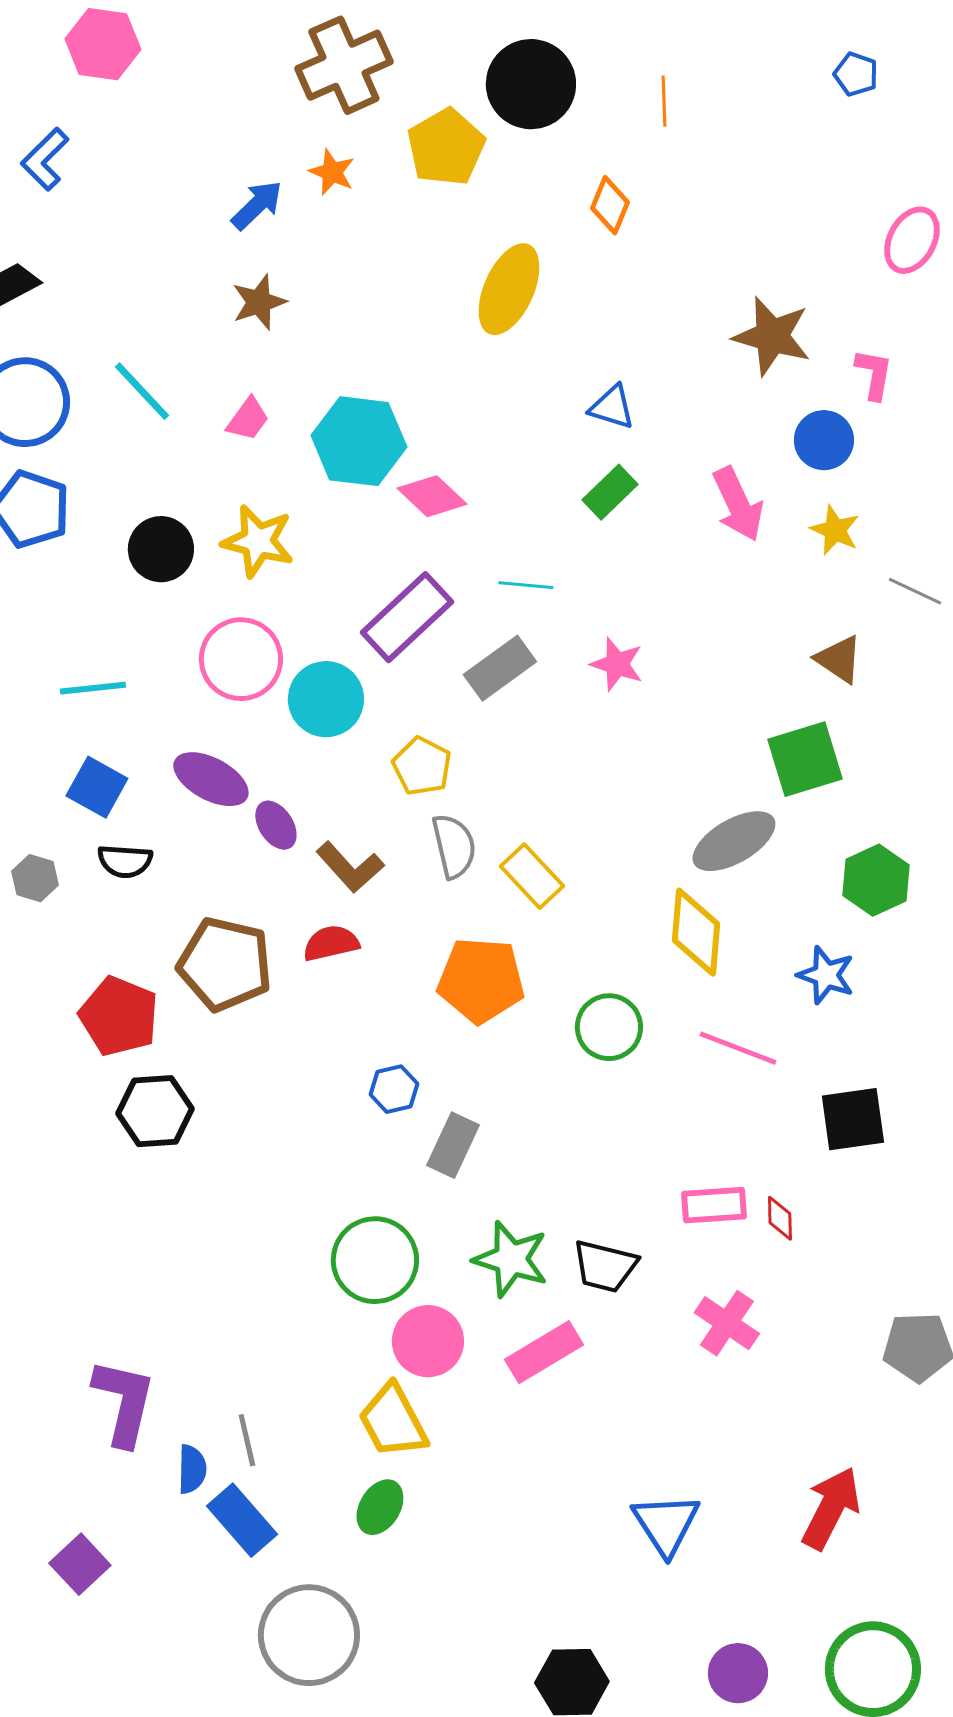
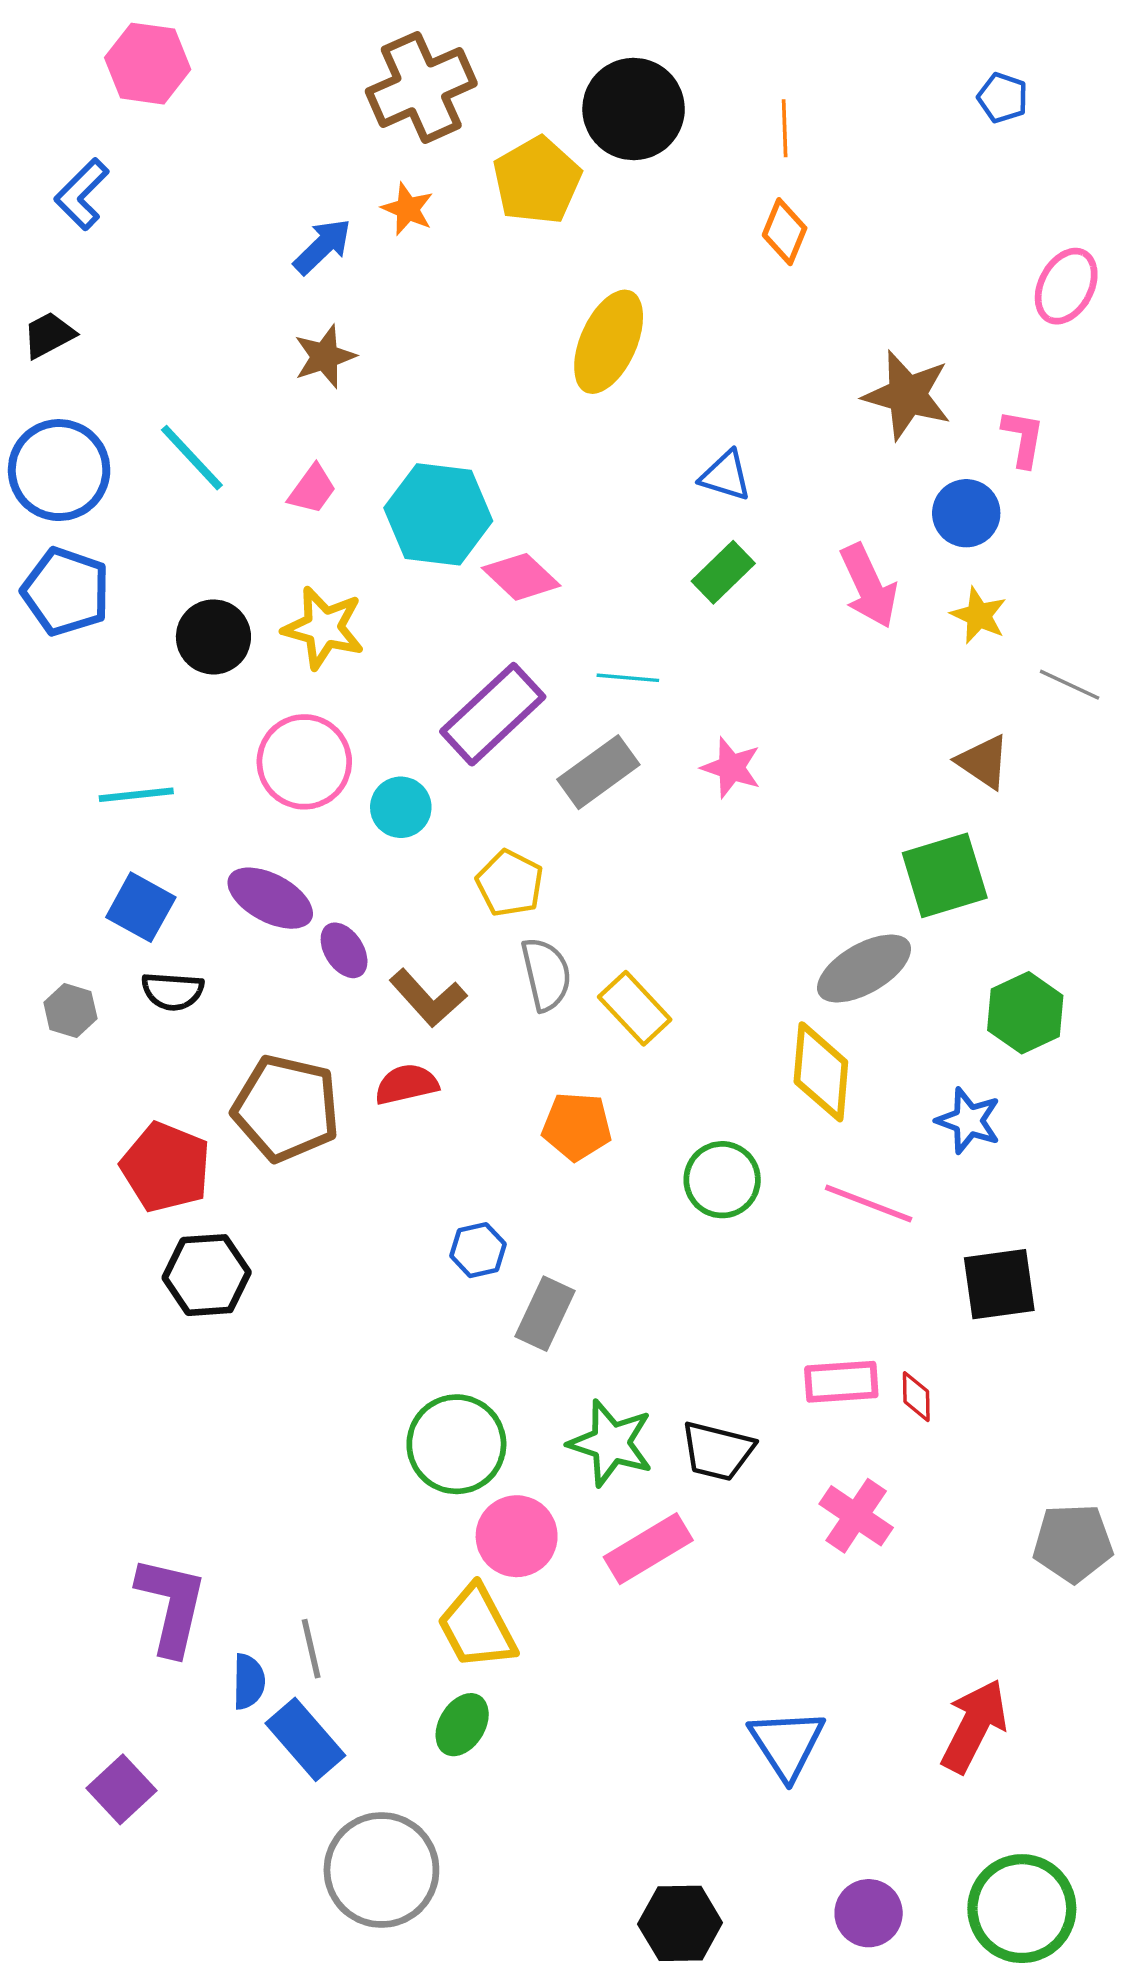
orange diamond: (610, 205) -> (785, 232), moved
cyan circle: (326, 699) -> (401, 807), size x0.7
orange pentagon: (481, 980) -> (577, 1126), size x0.7

